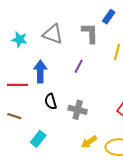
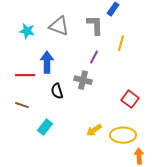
purple line: (79, 66) -> (94, 57), moved
gray cross: (78, 110) -> (83, 80), moved

